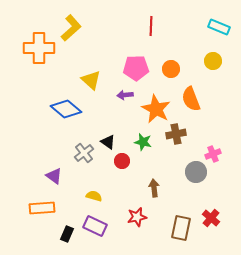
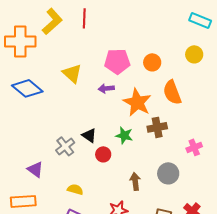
red line: (151, 26) -> (84, 18), moved
blue diamond: (66, 109) -> (27, 88), moved
gray circle: (196, 172) -> (168, 173), moved

